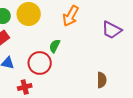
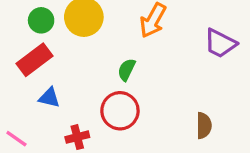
red circle: (40, 63) -> (120, 111), moved

